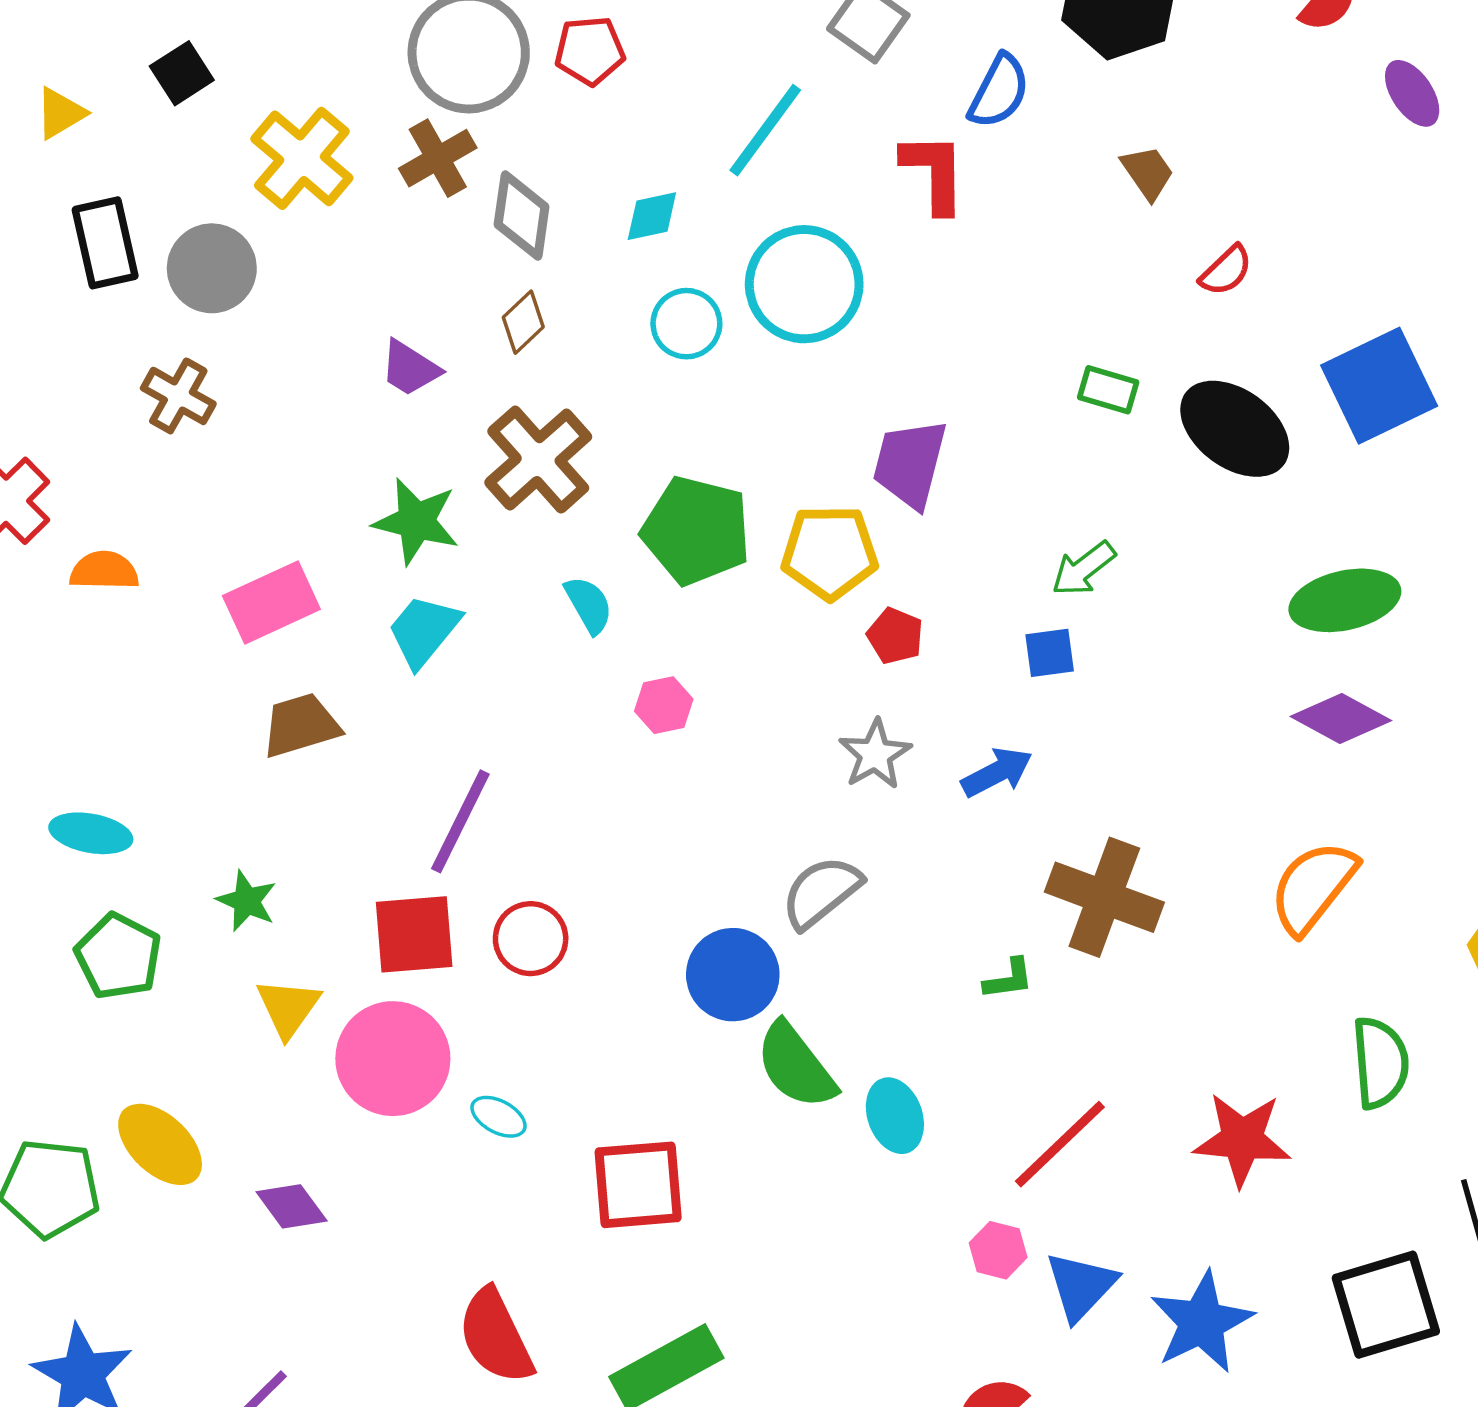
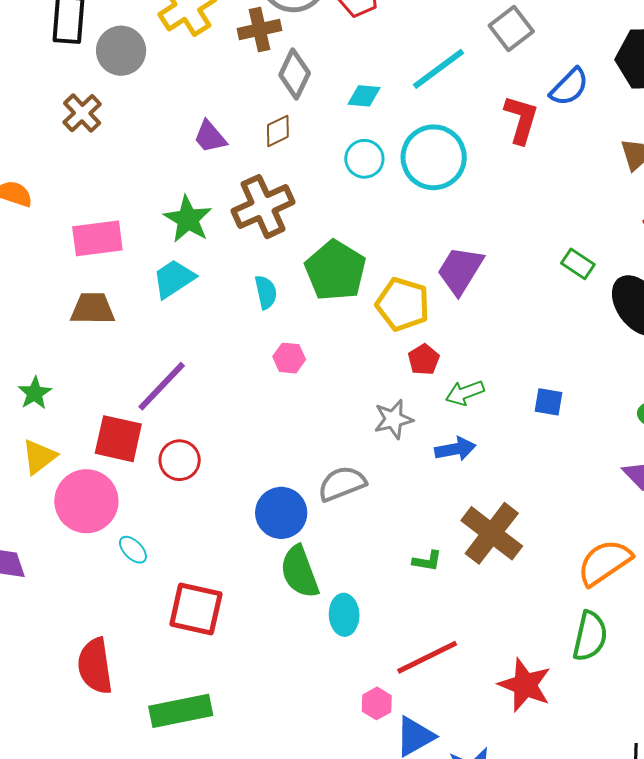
green arrow: (1083, 569) -> (465, 393), moved
blue square: (1050, 653) -> (548, 402), moved
green semicircle: (1380, 1063) -> (590, 636), moved

